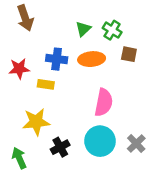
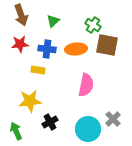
green triangle: (83, 29) -> (53, 21), moved
brown square: (129, 54) -> (107, 45), size x1.6
red star: (19, 69) -> (20, 44), moved
cyan circle: (100, 141) -> (88, 129), moved

